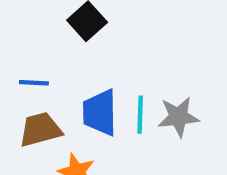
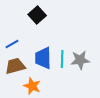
blue line: (34, 83) -> (12, 44), turned -32

